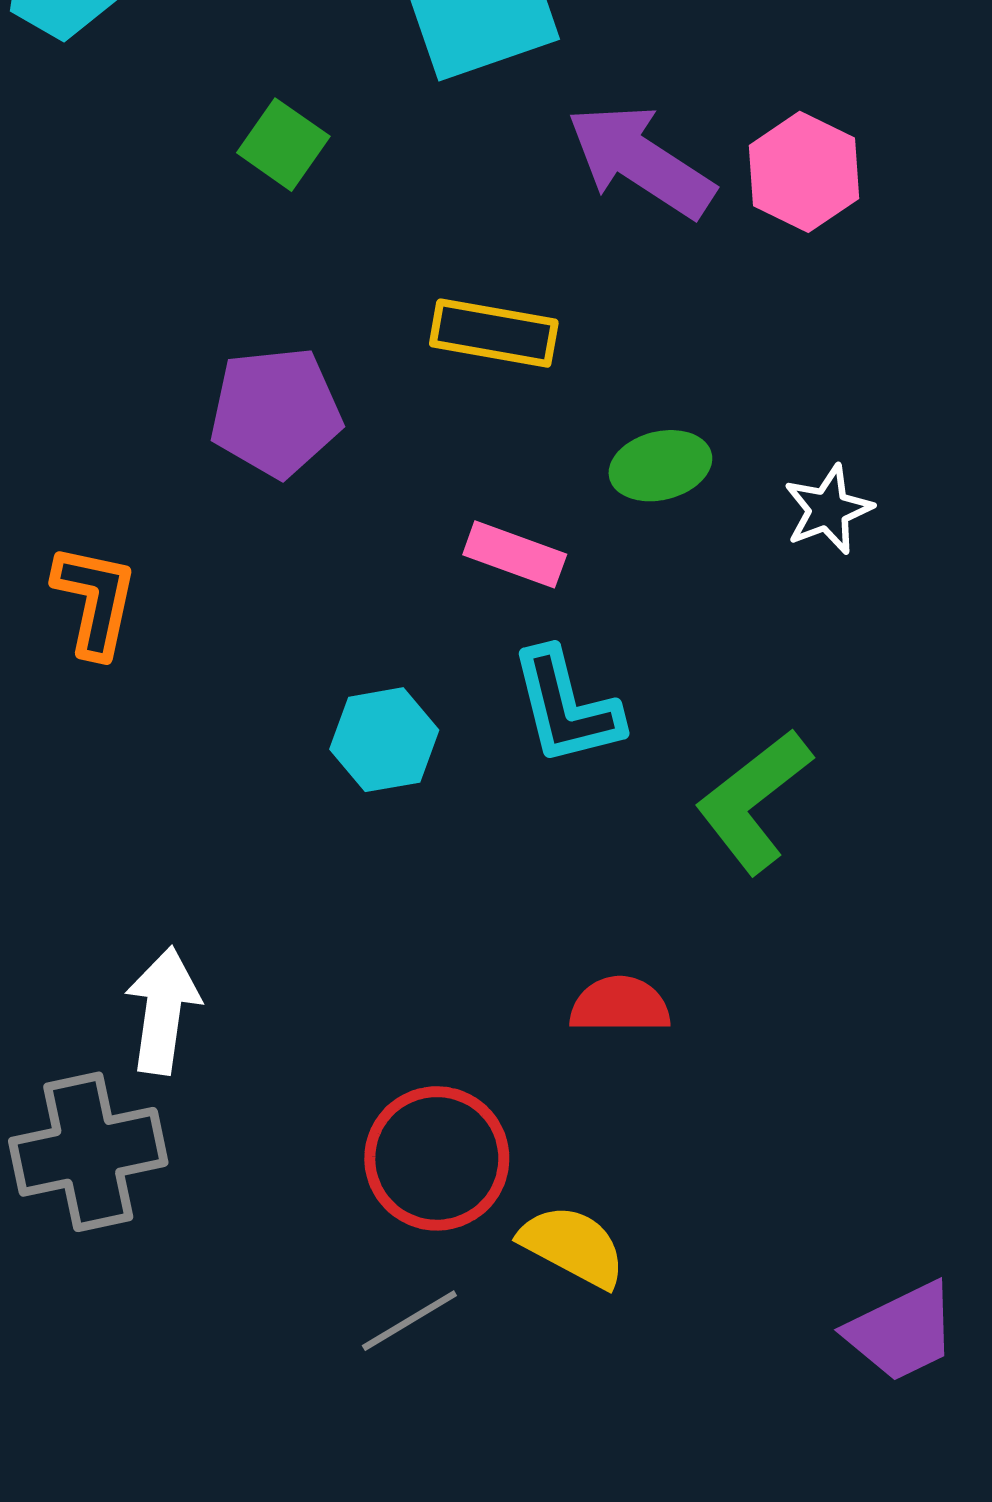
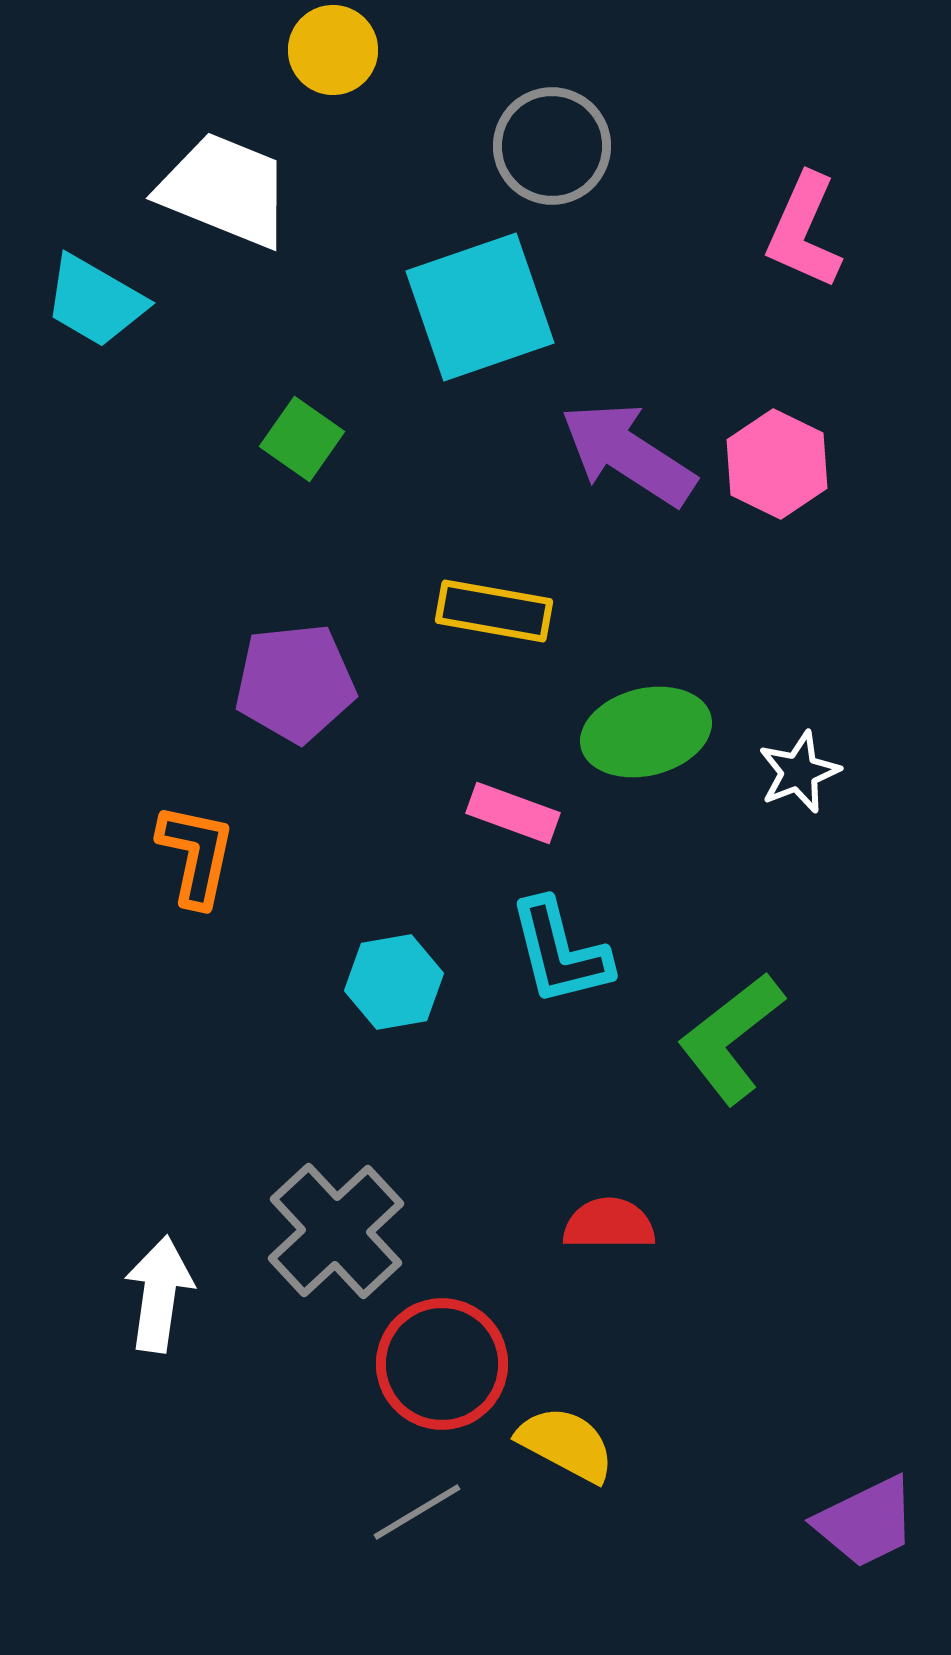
green ellipse: (660, 466) -> (646, 732), size x1.4
orange L-shape: (95, 600) -> (196, 855), moved
white arrow: (163, 1010) -> (159, 1294), moved
gray cross: (88, 1152) -> (336, 1231), moved, turned -31

